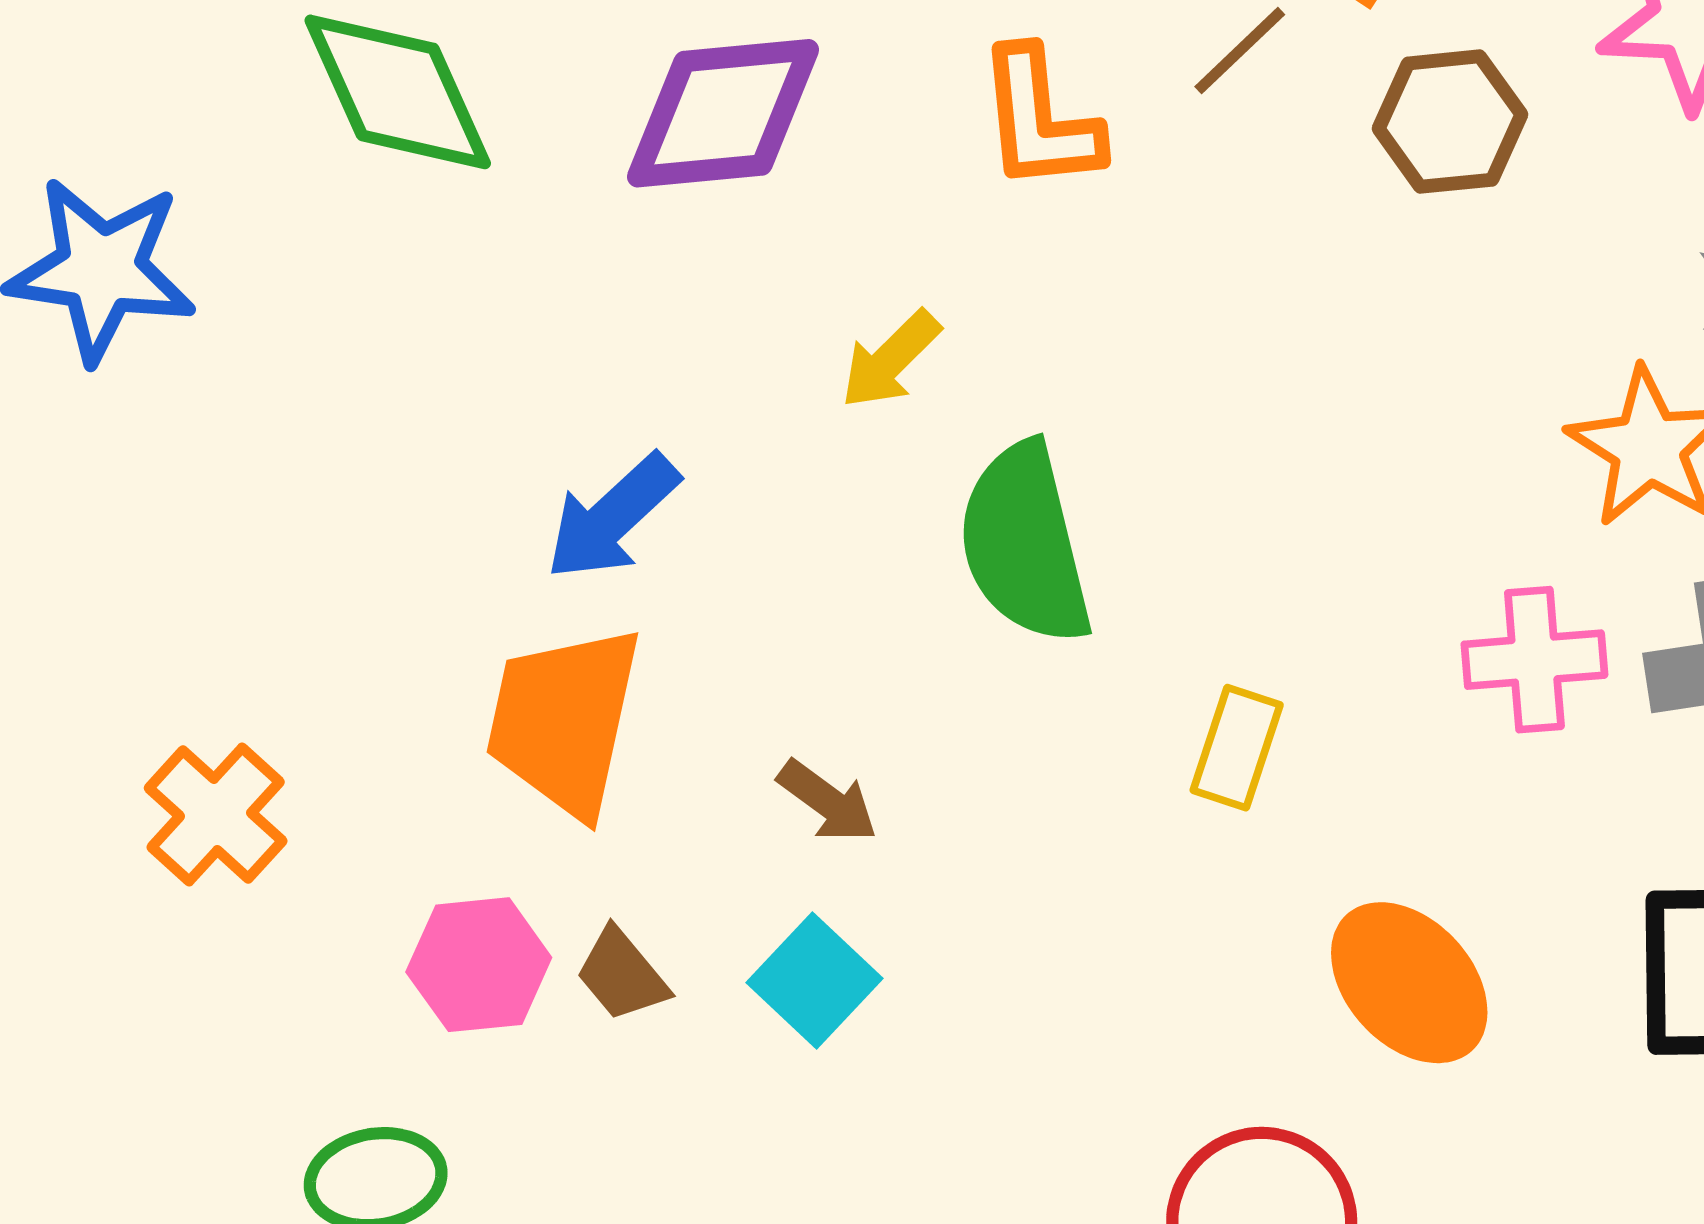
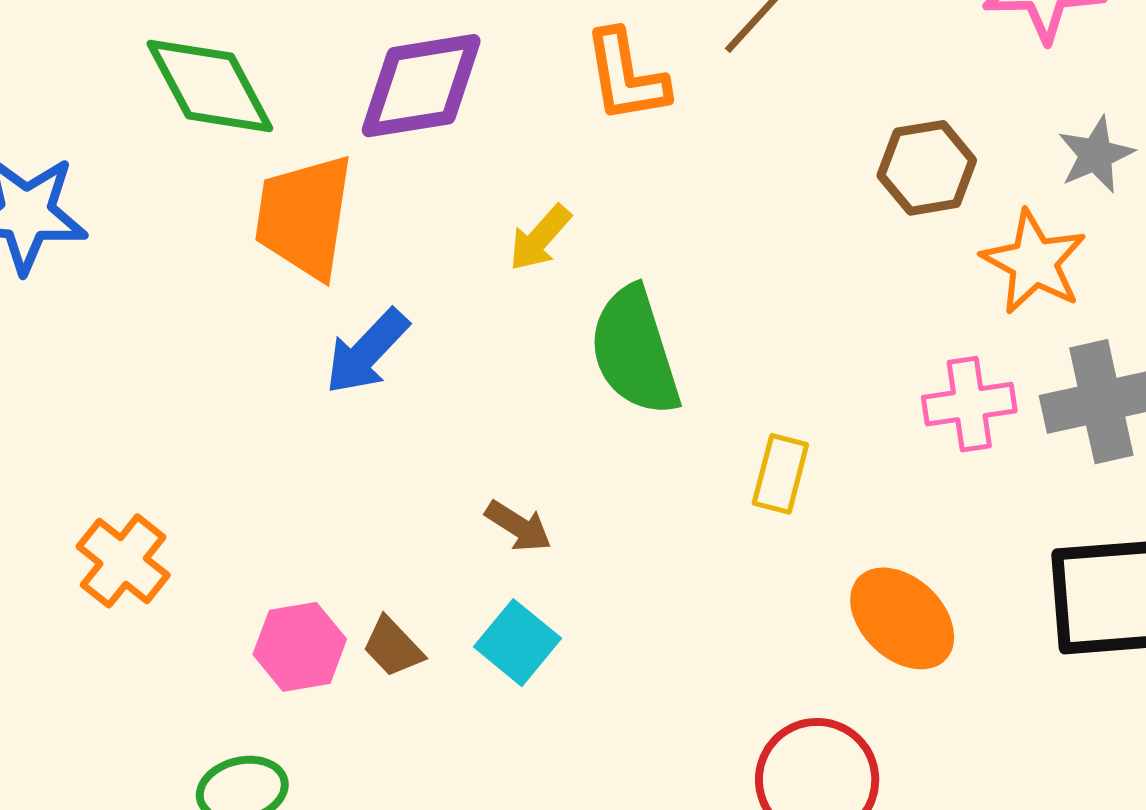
brown hexagon: (1450, 122) -> (927, 168), moved
orange trapezoid: (564, 721) -> (304, 216), moved

